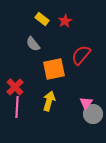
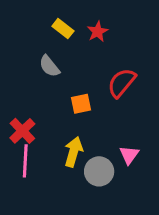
orange square: (54, 69) -> (81, 104), size x0.6
gray circle: (93, 114) -> (99, 171), moved

